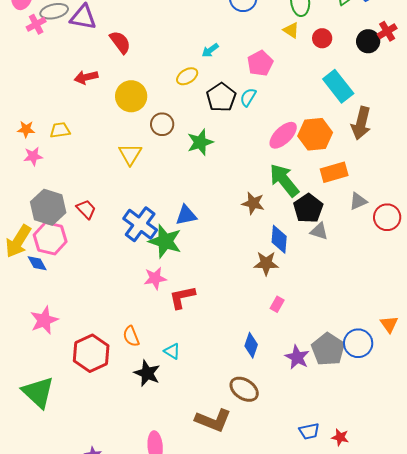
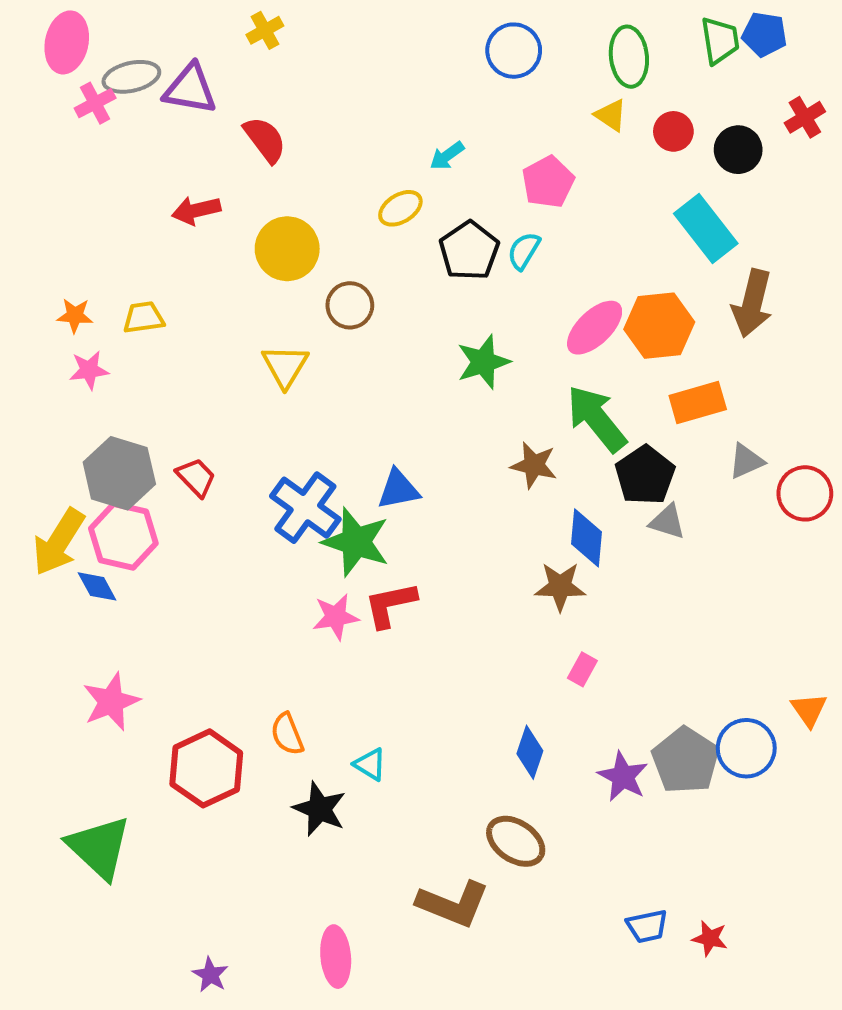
black circle: (368, 41) -> (738, 150), moved
green star: (200, 142) -> (483, 362), moved
red L-shape: (182, 297) -> (390, 605), moved

